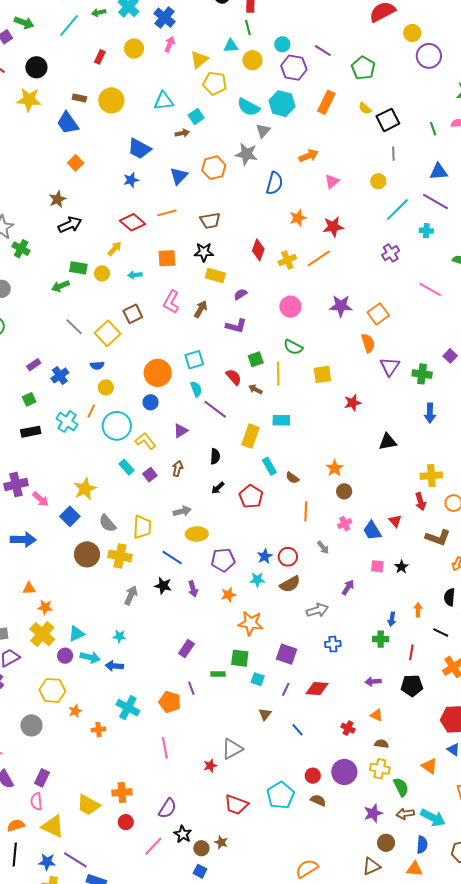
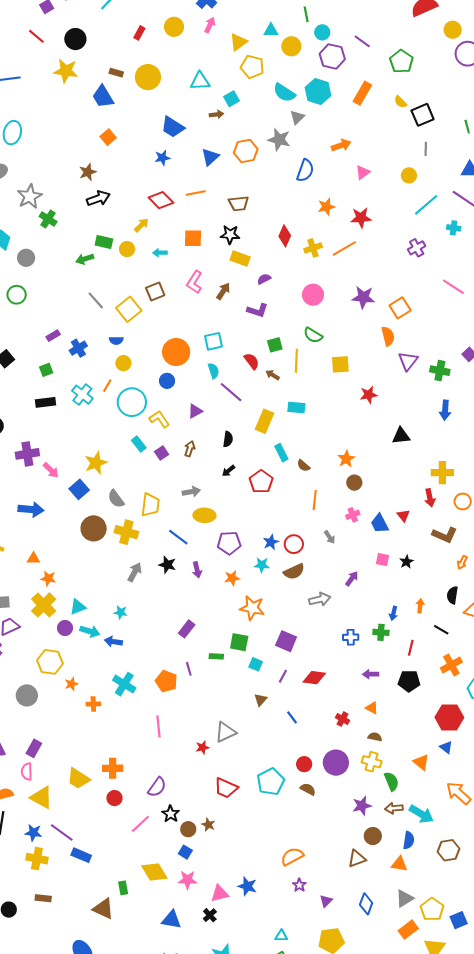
green line: (248, 28) -> (306, 14), moved
blue cross: (333, 644) -> (351, 637), moved

